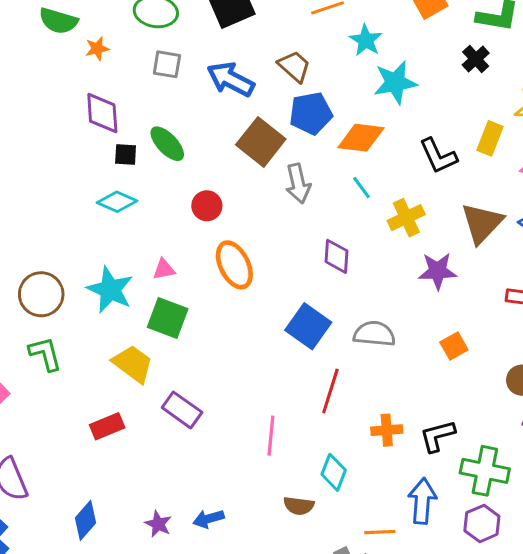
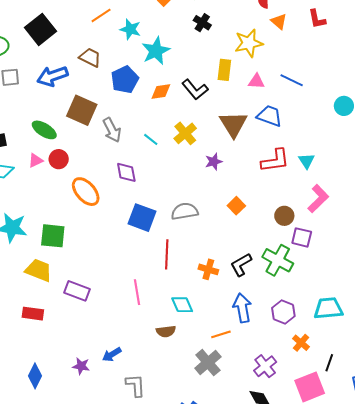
blue arrow: (231, 79) -> (52, 76), turned -32
blue pentagon: (311, 113) -> (125, 80), moved
orange diamond: (361, 138) -> (161, 91), moved, size x0.7
green ellipse: (167, 144) -> (44, 130), moved
cyan line: (361, 188) -> (151, 139), moved
purple diamond: (336, 256) -> (126, 172), moved
pink triangle: (164, 269) -> (36, 161), moved
purple star: (438, 271) -> (214, 162), size x0.7
red rectangle: (107, 426) -> (33, 314), turned 45
orange cross: (387, 430) -> (208, 269), turned 36
green cross: (485, 471) -> (278, 260), moved, turned 32
cyan diamond: (334, 472) -> (182, 305), turned -30

